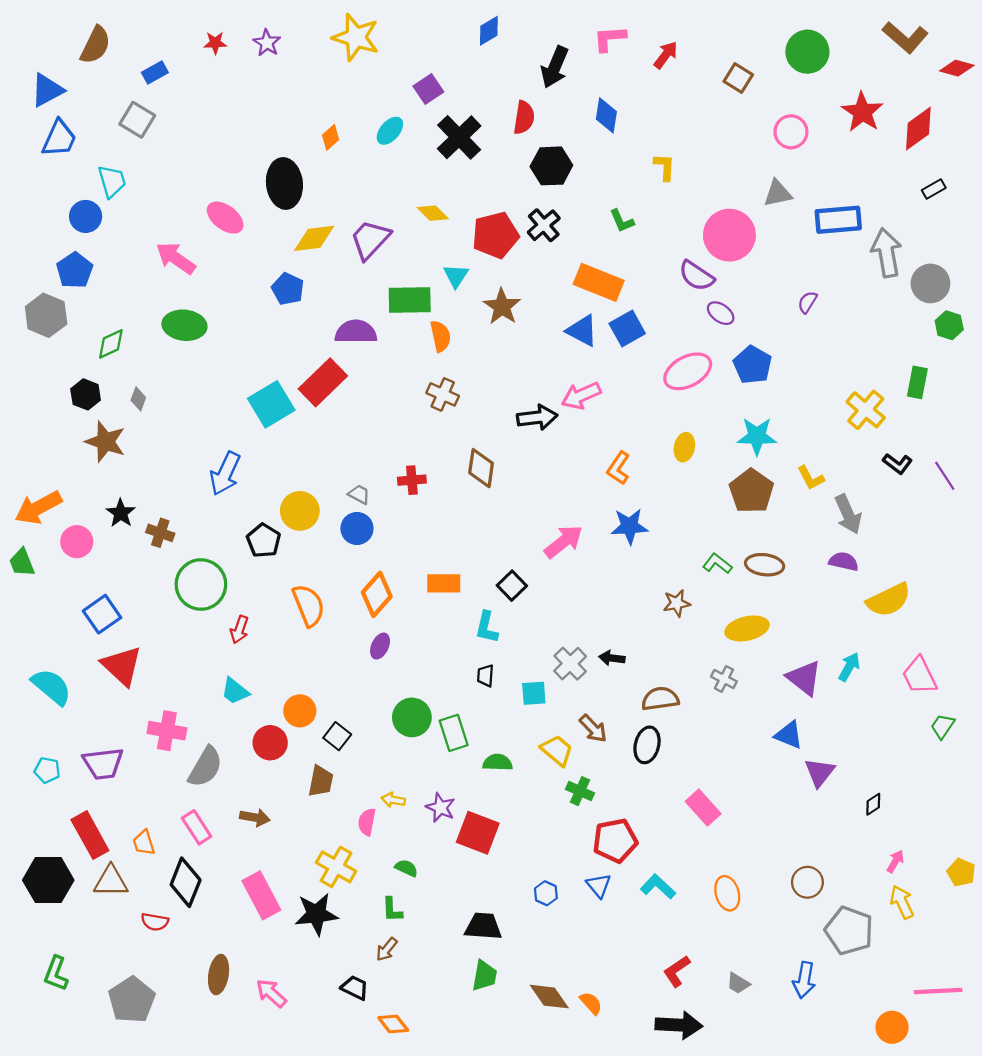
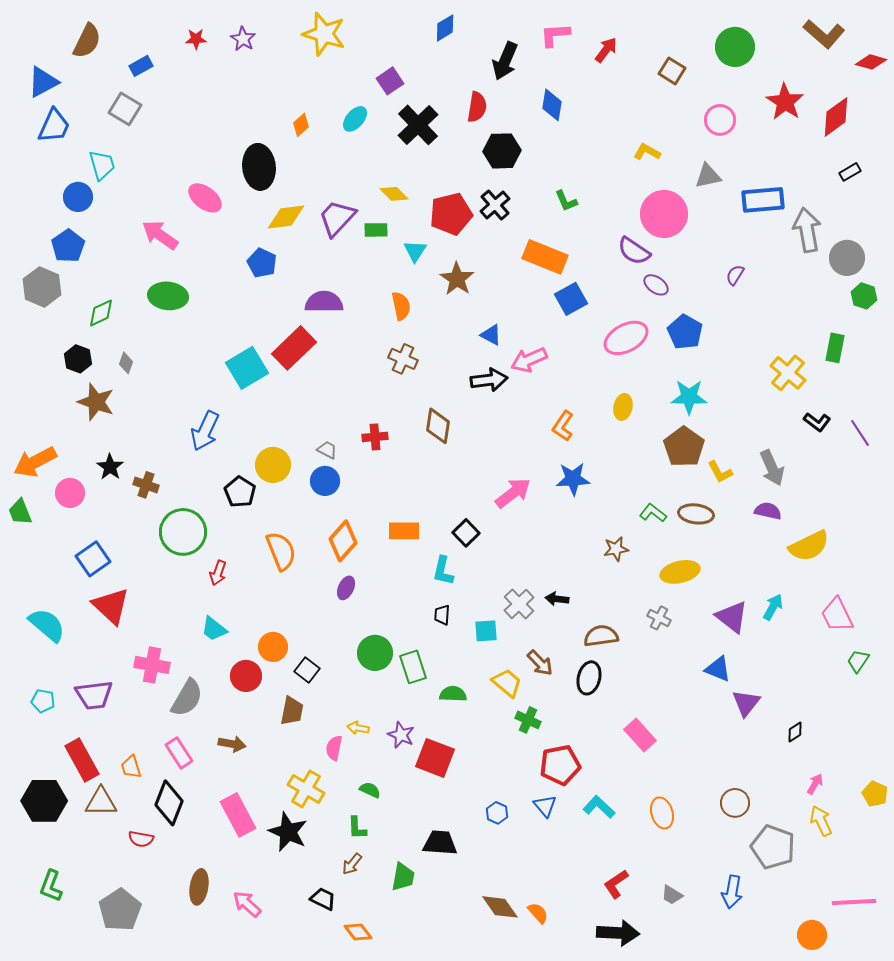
yellow L-shape: (665, 167) -> (647, 152), moved, turned -64
green rectangle: (410, 300) -> (376, 230), moved, size x0.6
blue triangle: (582, 331) -> (491, 335), moved, size x0.7
yellow L-shape: (811, 478) -> (720, 472), moved
black star: (316, 914) -> (288, 832), turned 30
green trapezoid: (484, 976) -> (403, 877), moved

